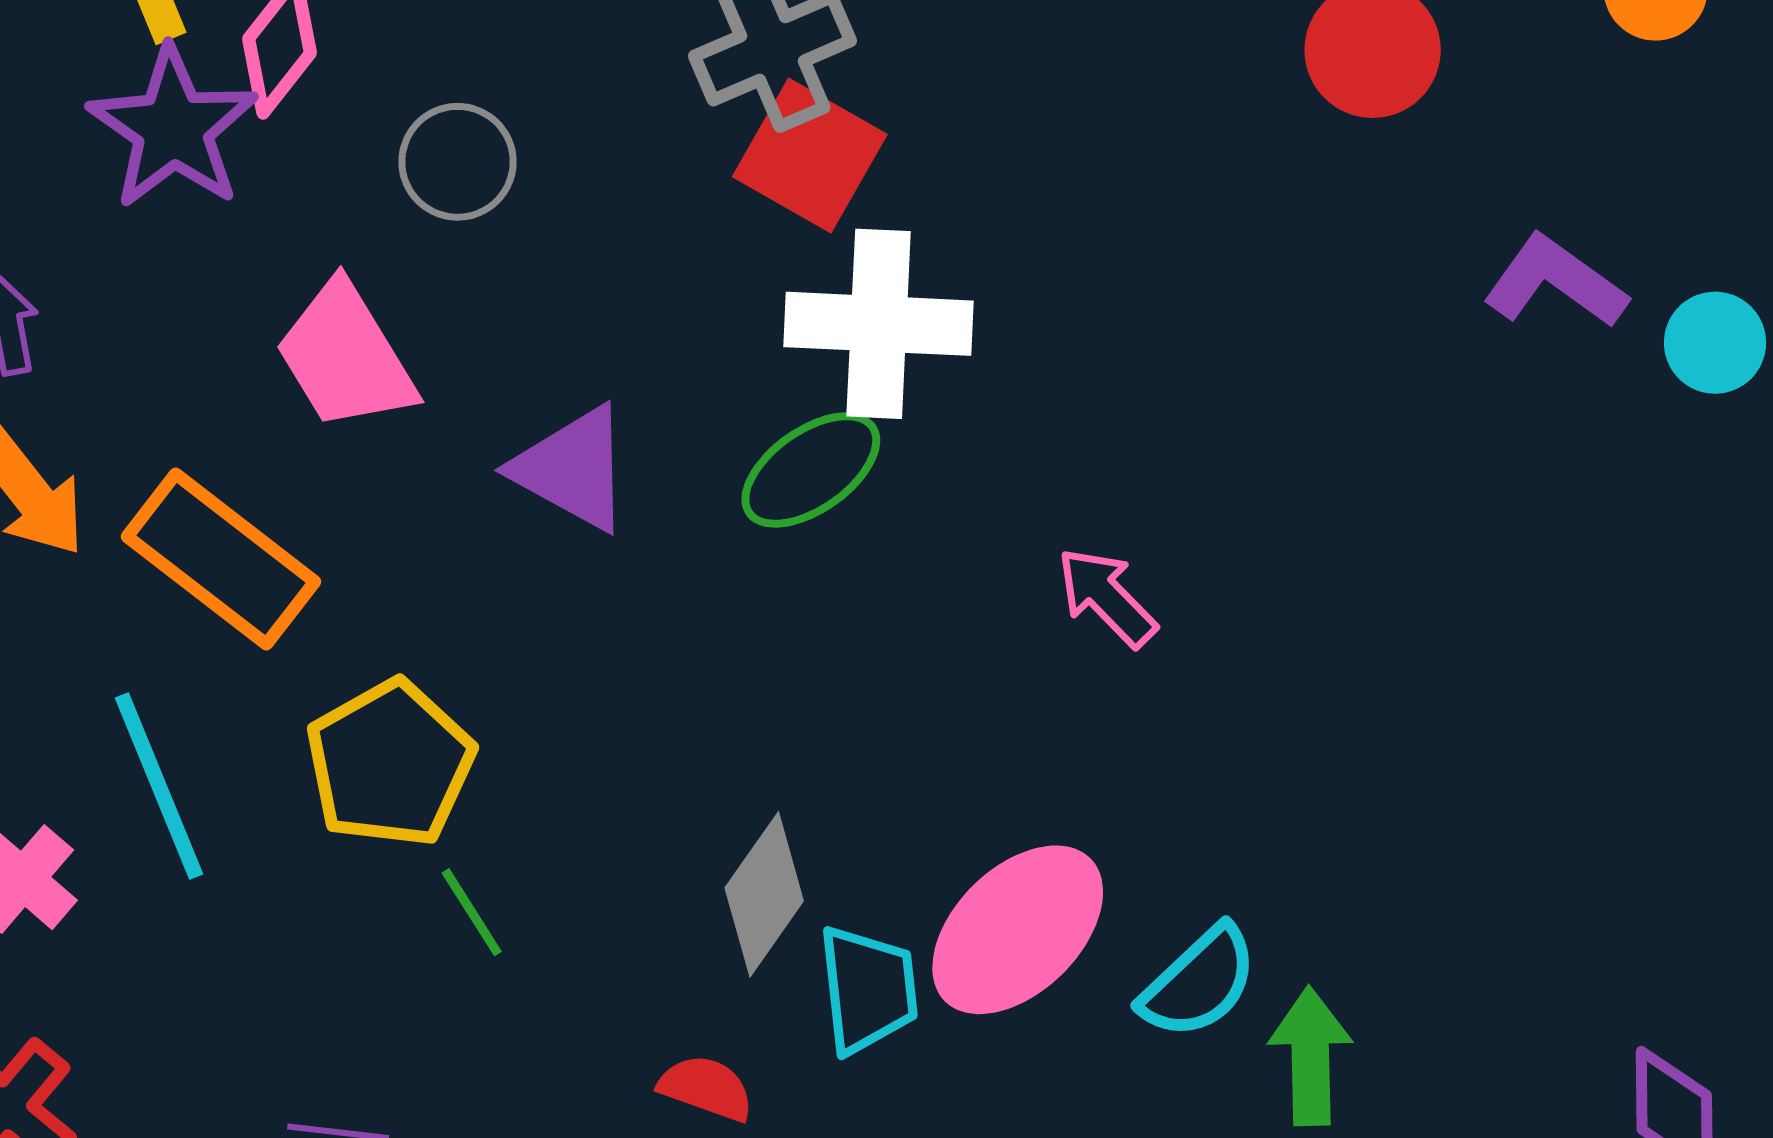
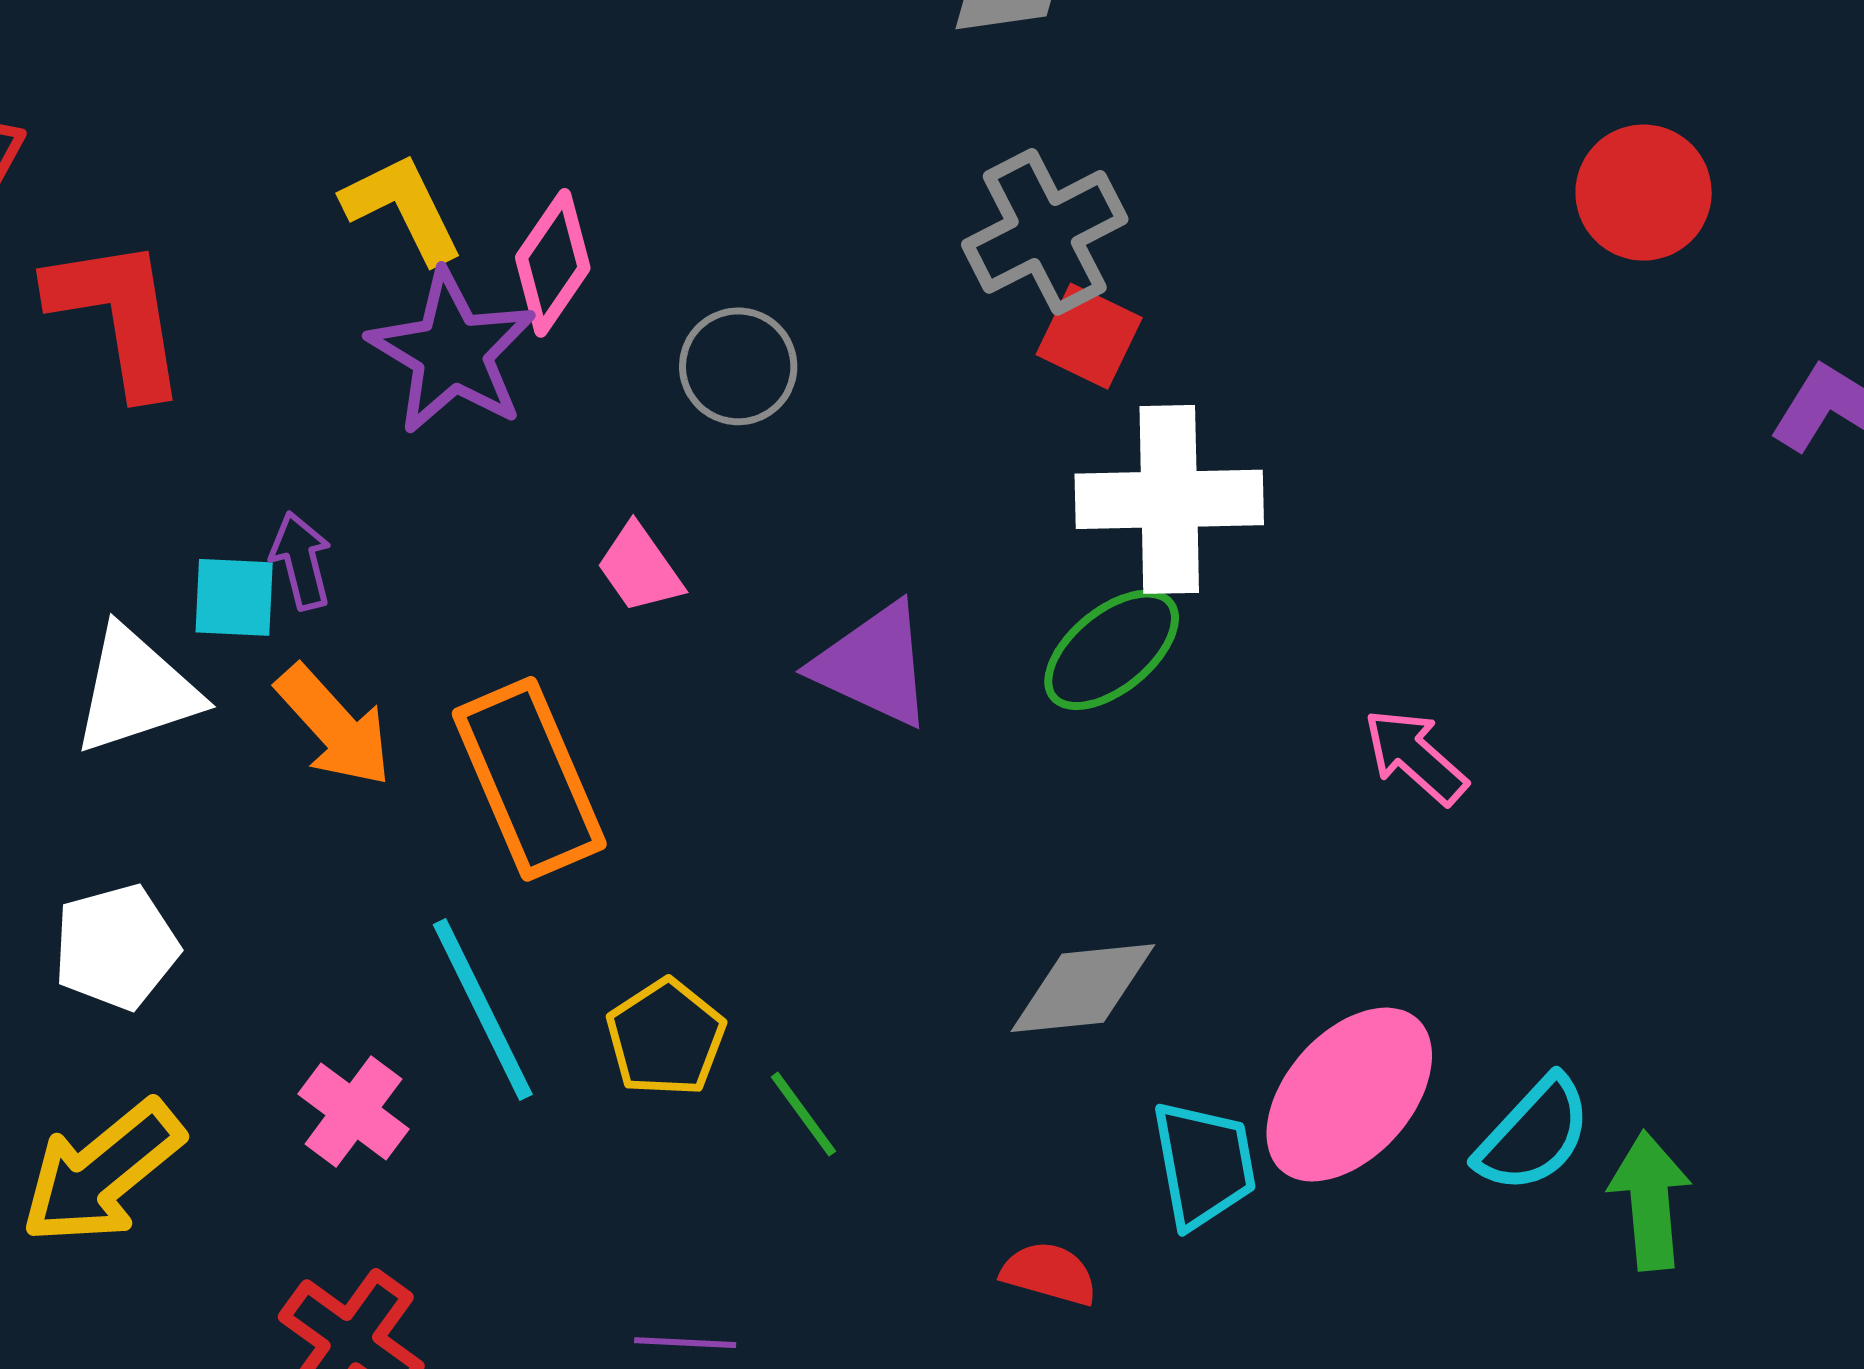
red square: (810, 155) -> (1089, 336), size x0.7
pink trapezoid: (346, 357) -> (640, 568), size x0.6
orange rectangle: (221, 559) -> (529, 779), turned 33
yellow pentagon: (390, 764) -> (666, 1038), moved, size x0.7
gray diamond: (764, 894) -> (1083, 988), moved, turned 53

